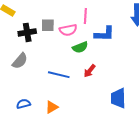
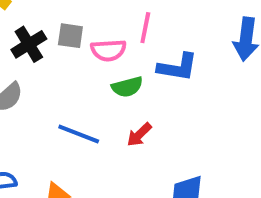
black cross: (27, 32) -> (29, 44), turned -30

